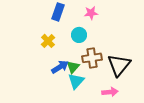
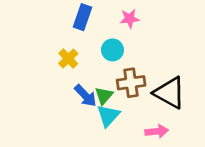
black triangle: (119, 65) -> (170, 93), turned -40
blue arrow: (60, 67) -> (85, 96), turned 78

